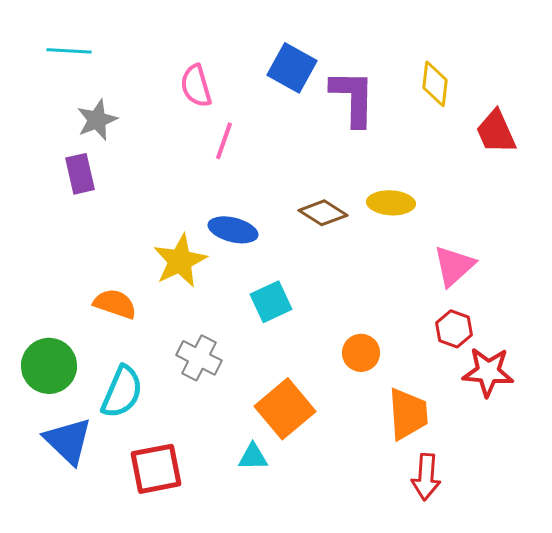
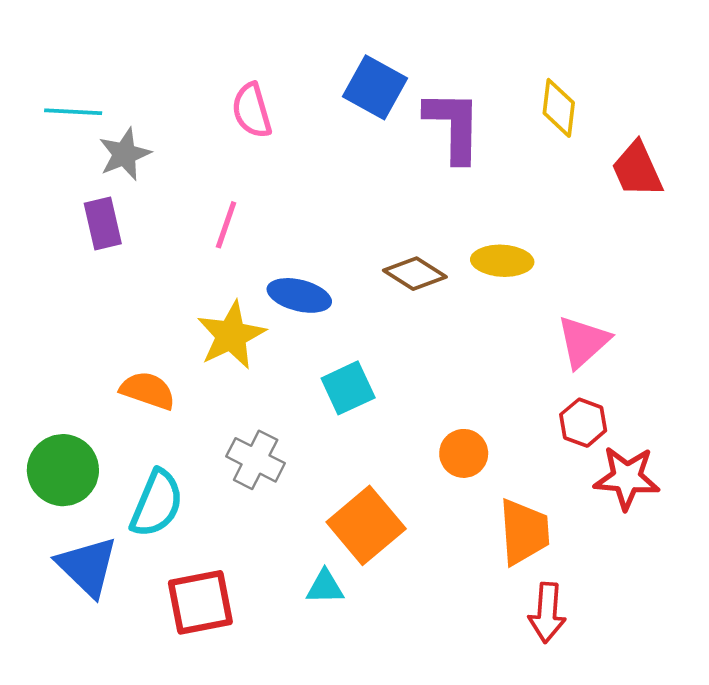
cyan line: (69, 51) -> (73, 112), moved
pink line: (224, 141) -> (226, 225), moved

